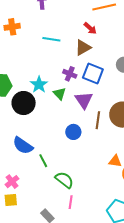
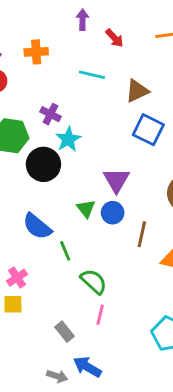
red arrow: (90, 28) -> (114, 38), moved
purple cross: (70, 74) -> (50, 114), moved
green triangle: (60, 94) -> (86, 209), moved
purple triangle: (84, 100) -> (116, 180), moved
brown line: (98, 120) -> (142, 234), moved

